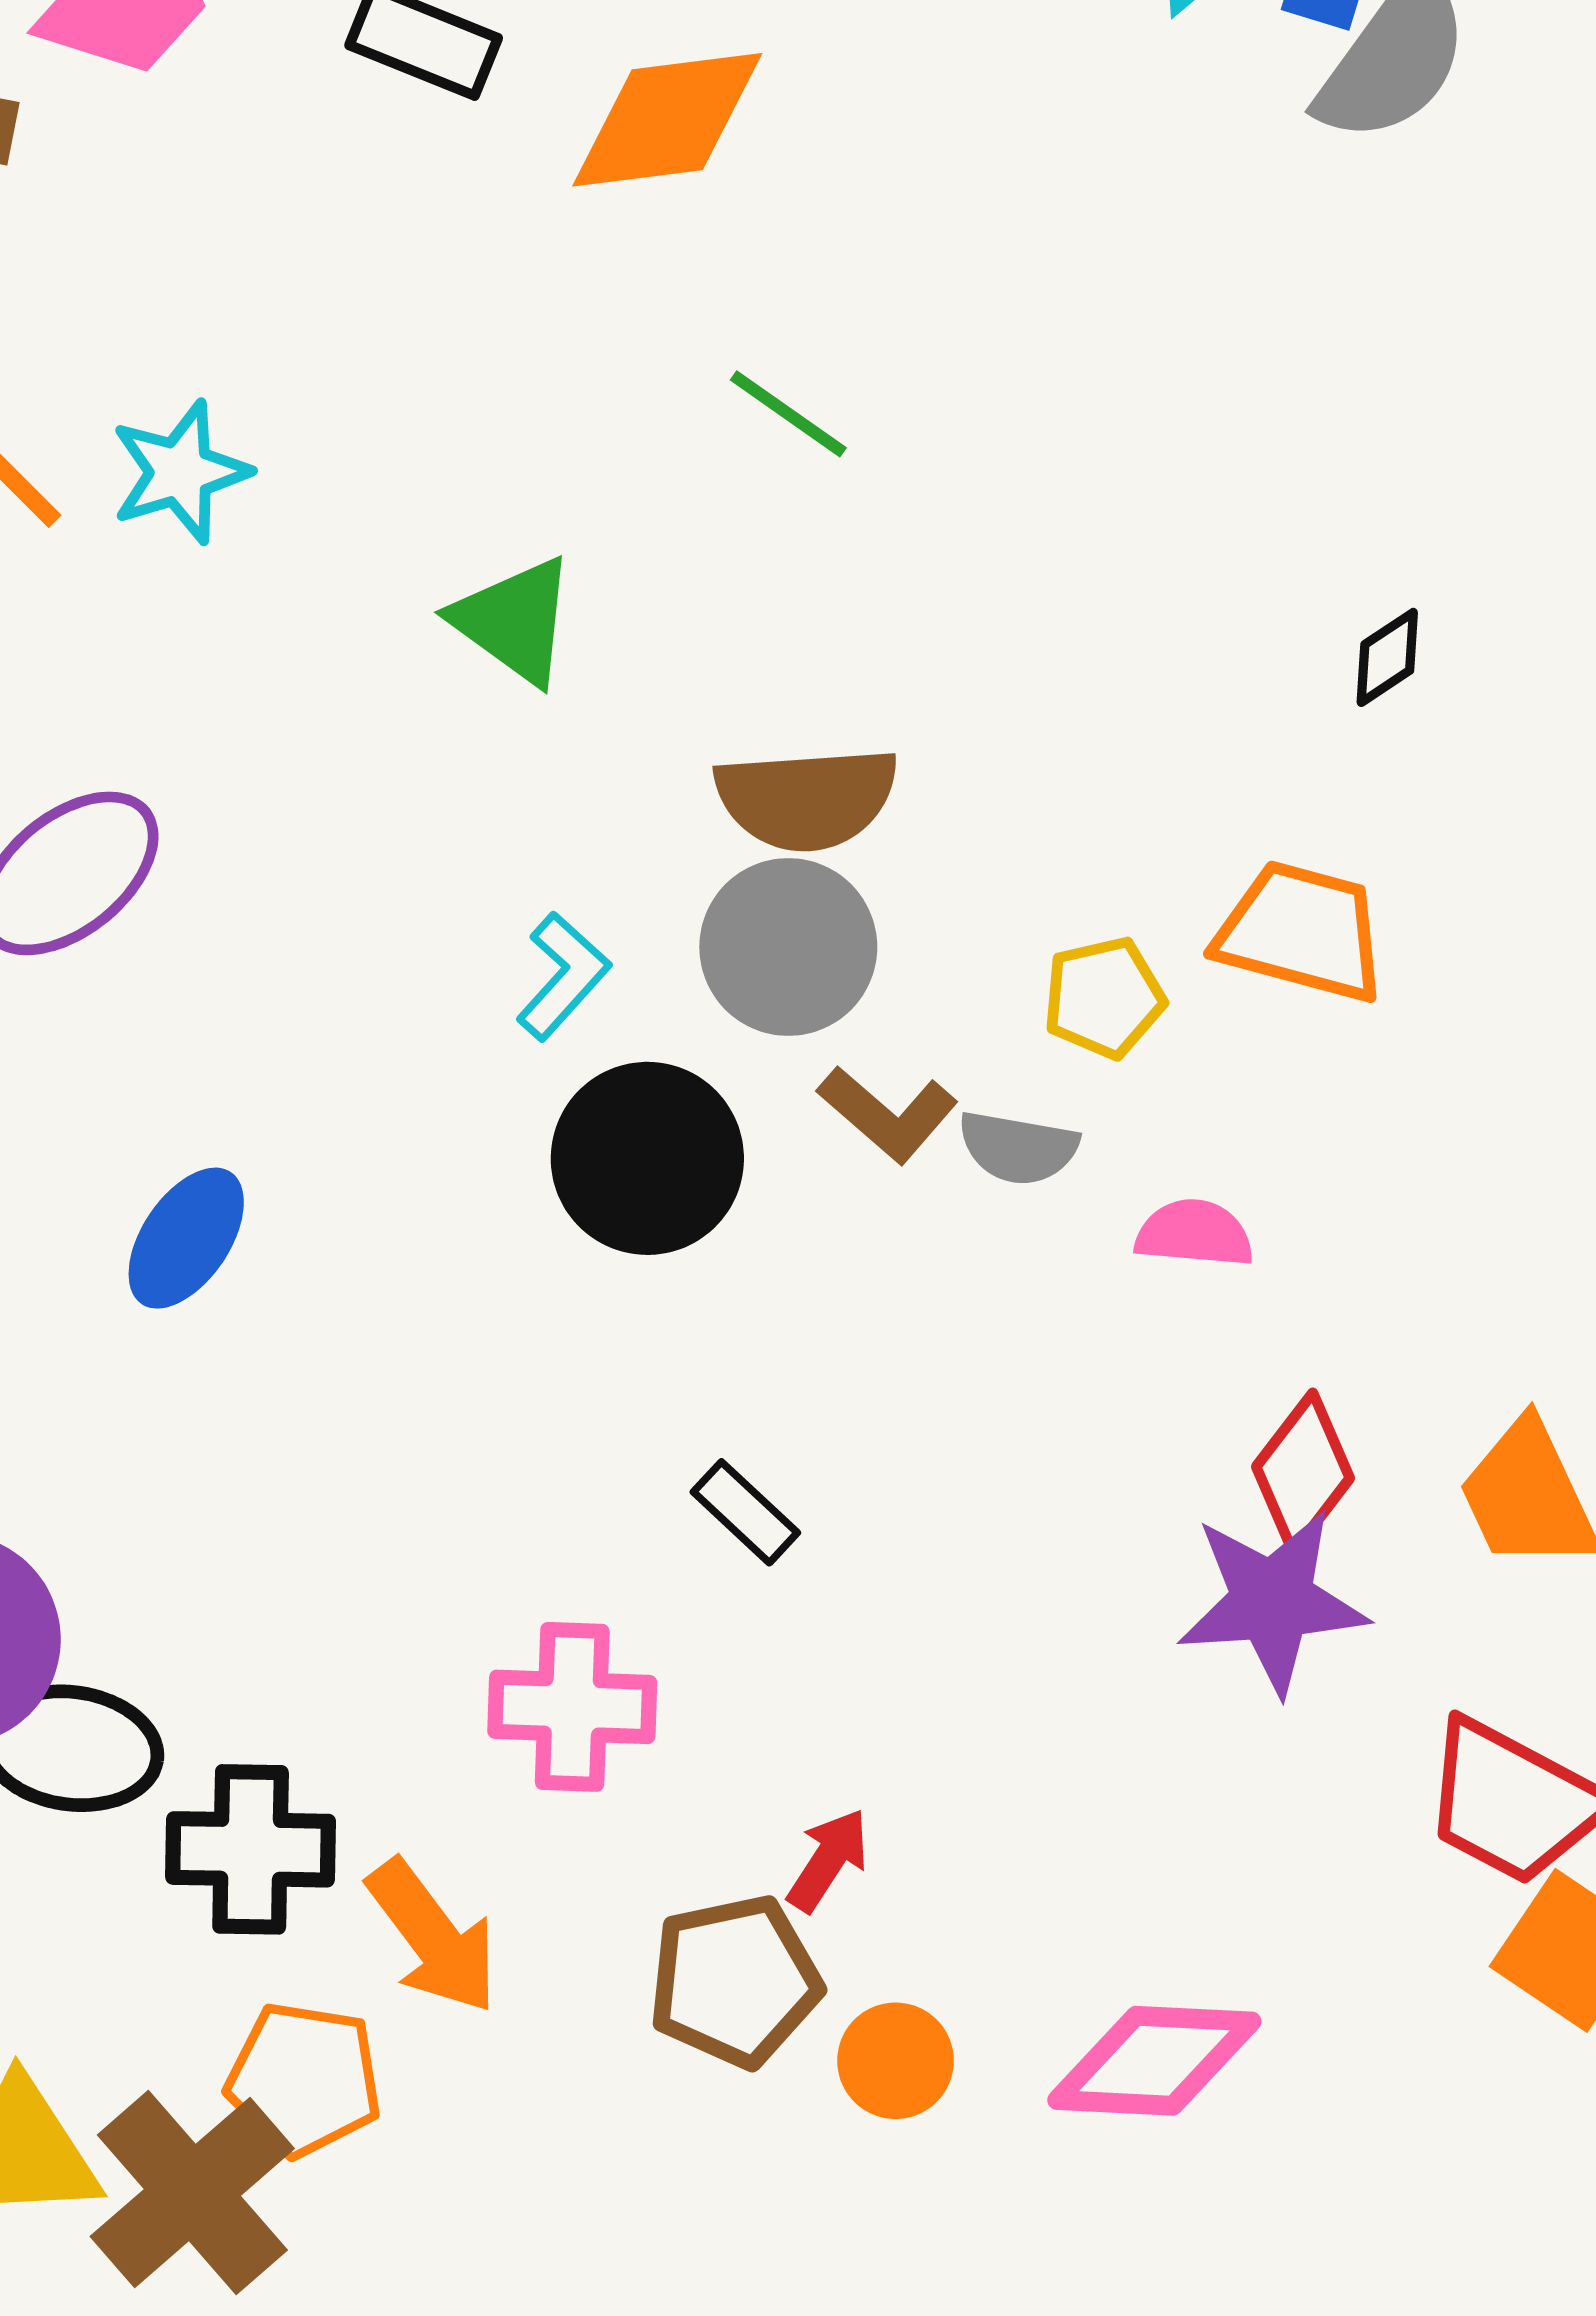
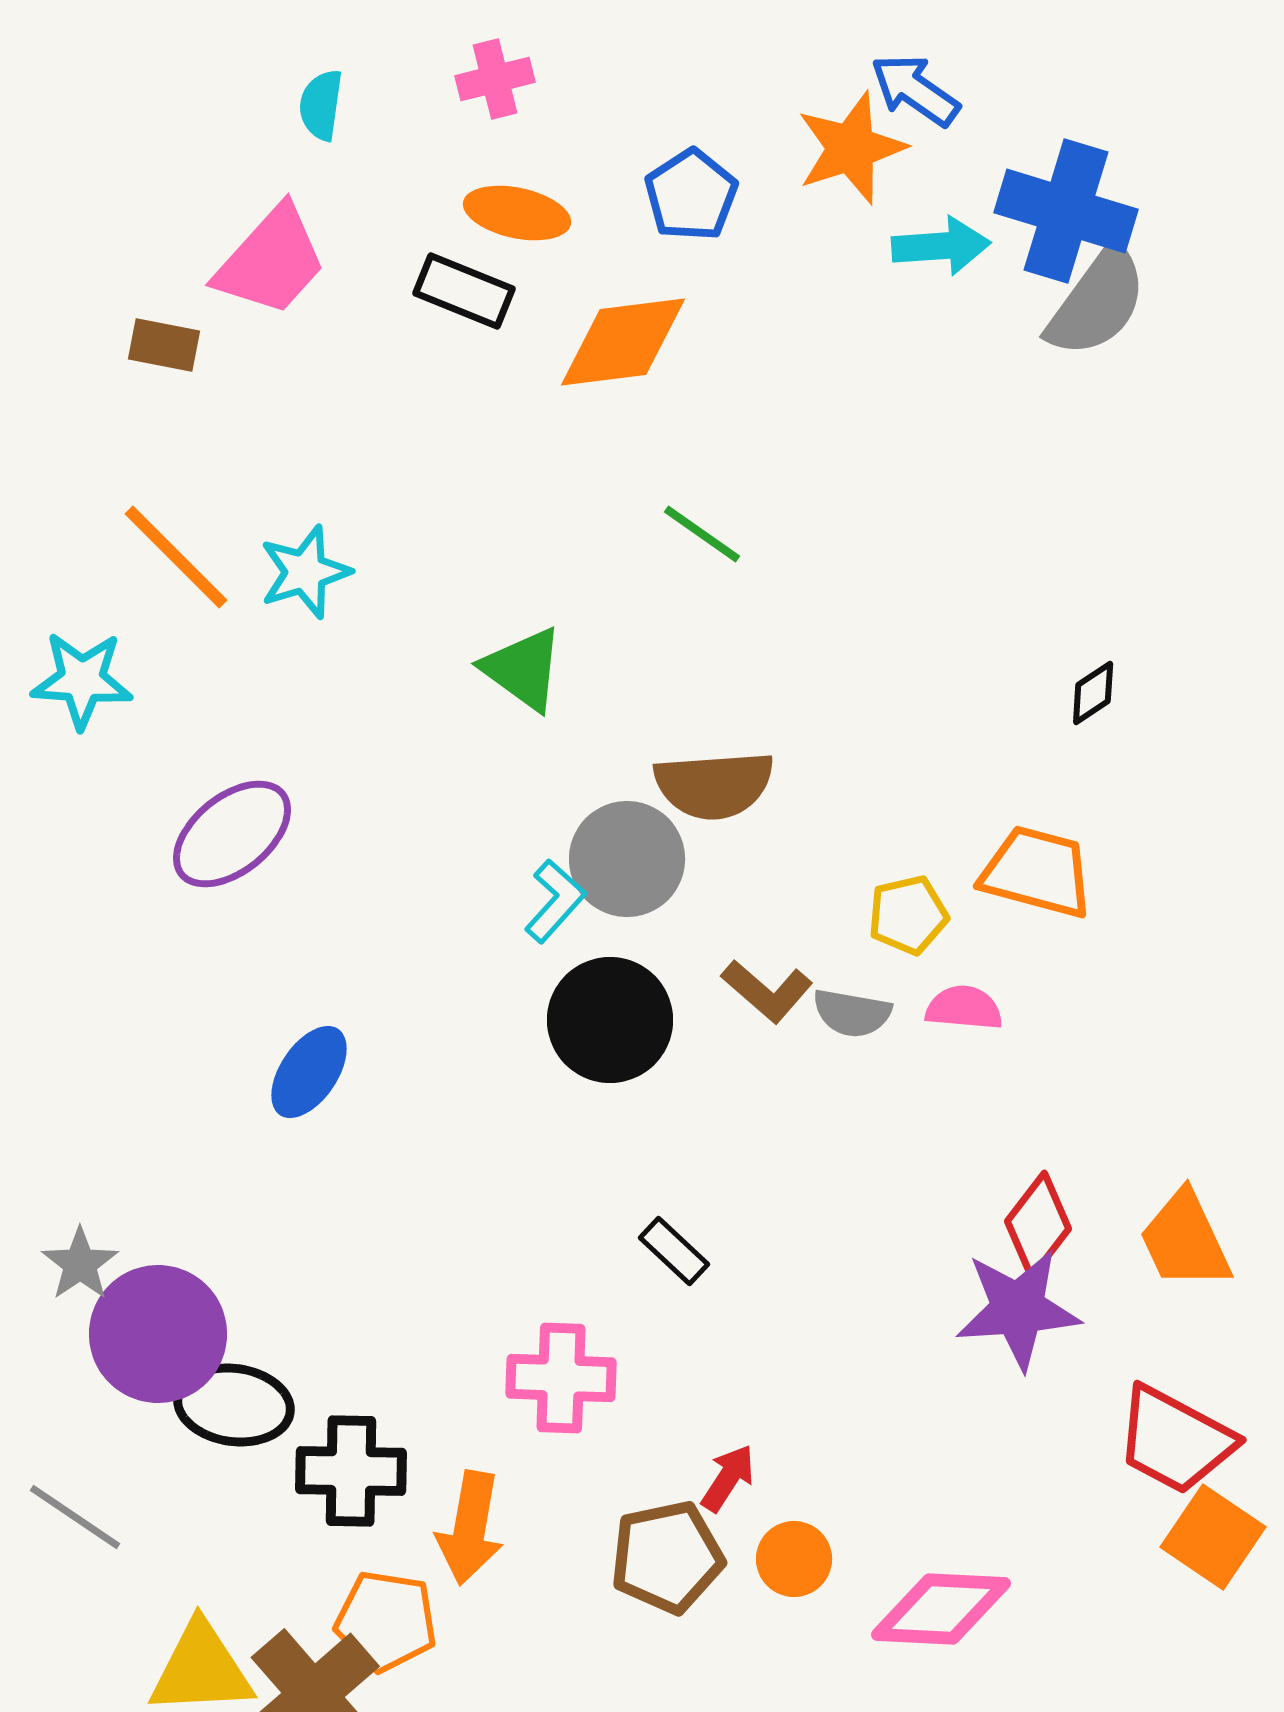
gray circle: (788, 947) -> (627, 859), moved
pink semicircle: (1194, 1233) -> (964, 1008), moved
orange arrow: (433, 1937) -> (470, 1528), turned 47
orange circle: (896, 2061) -> (794, 1559), moved

